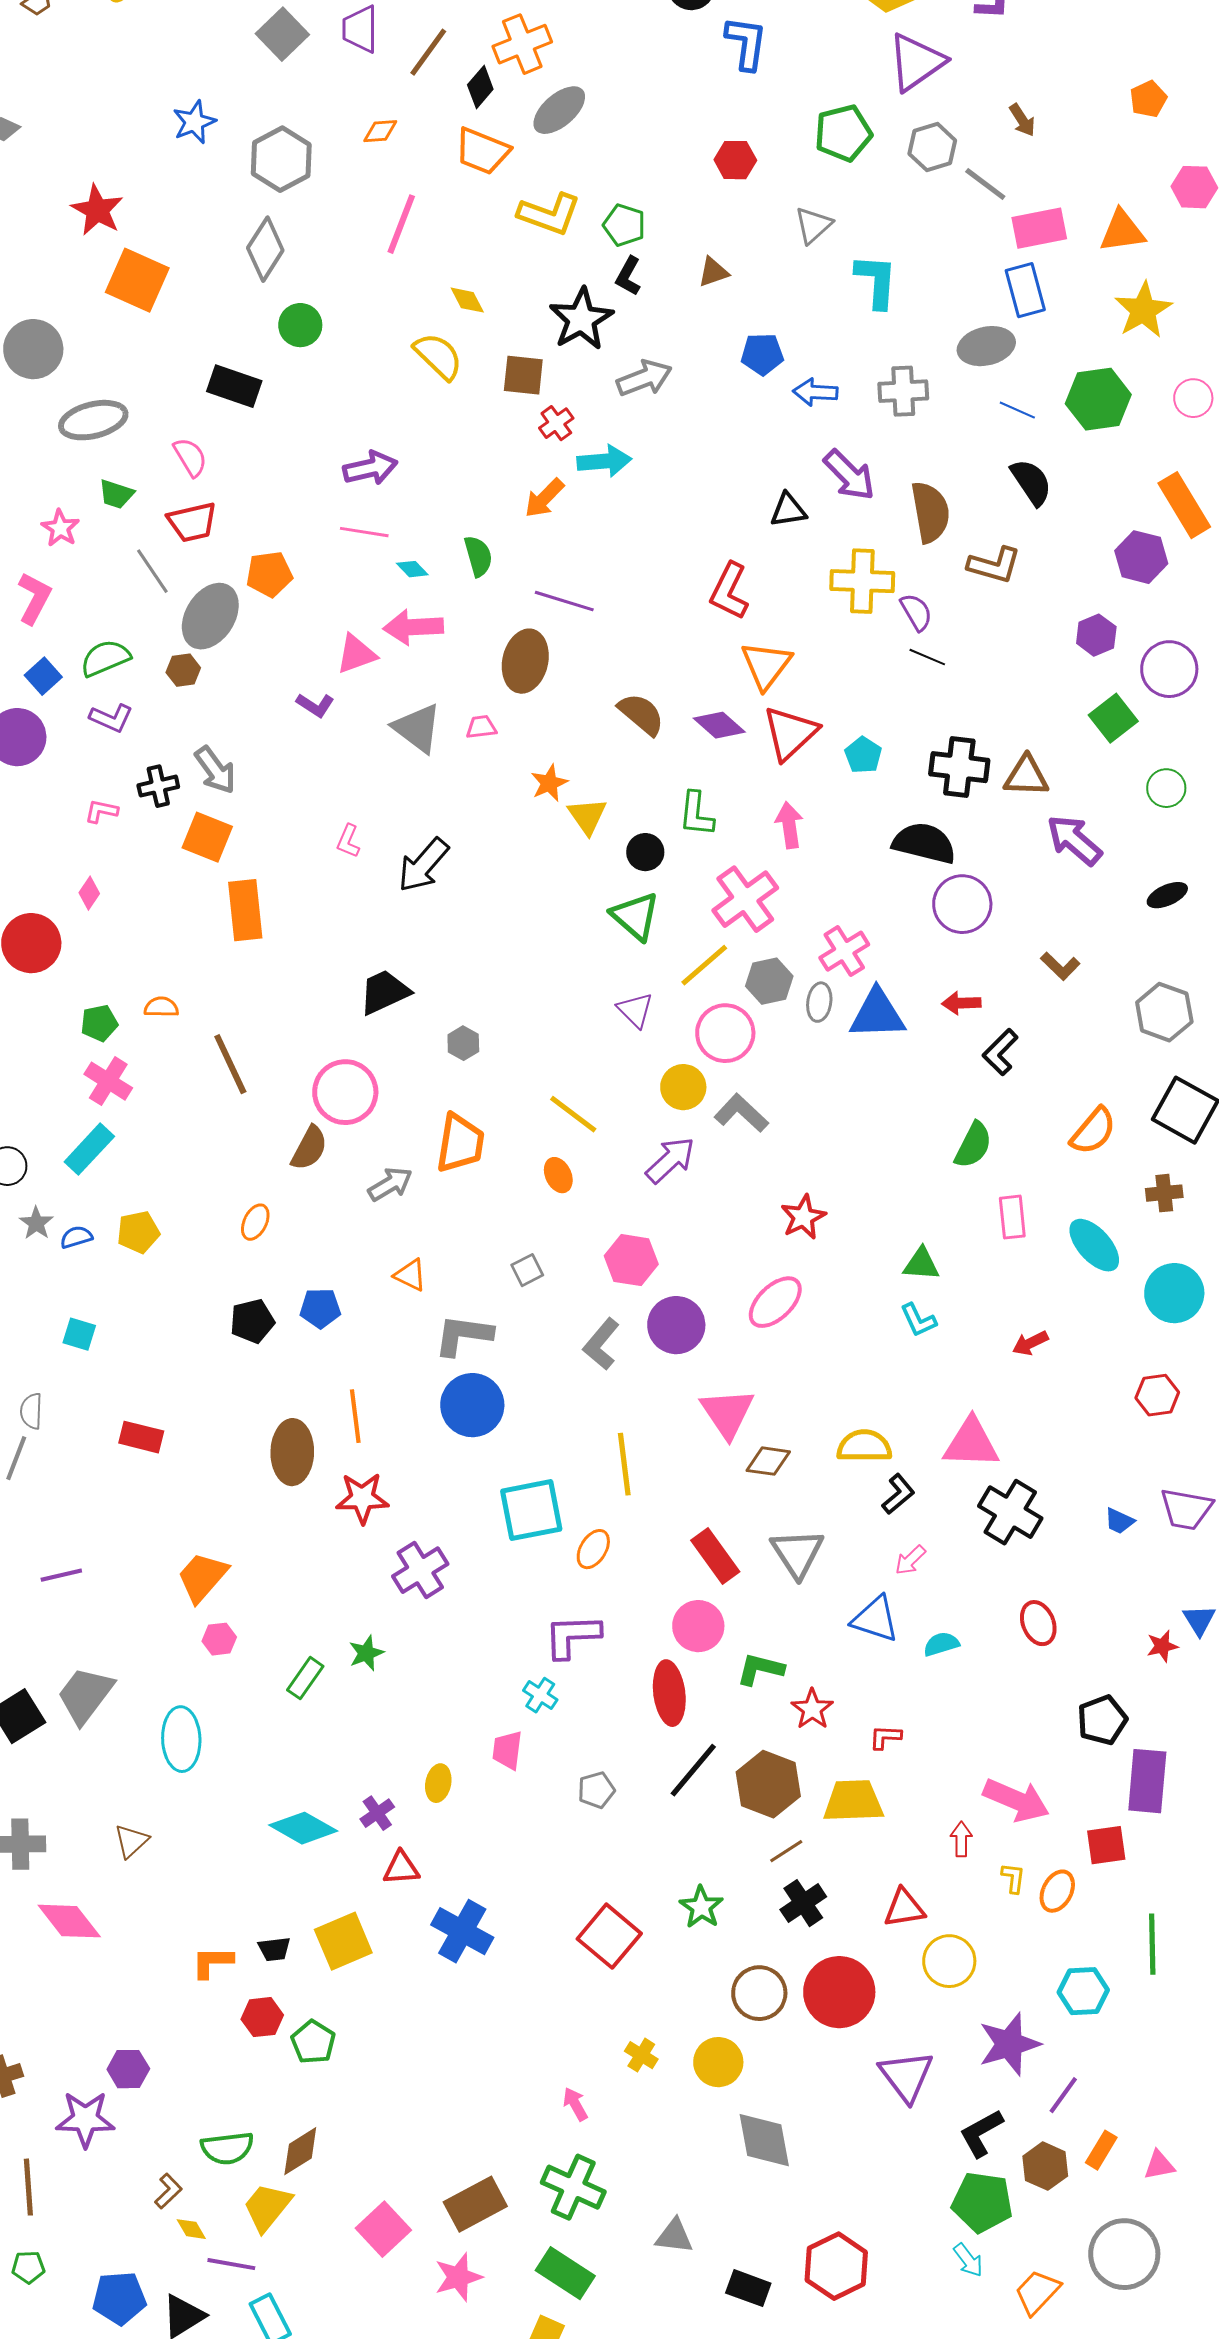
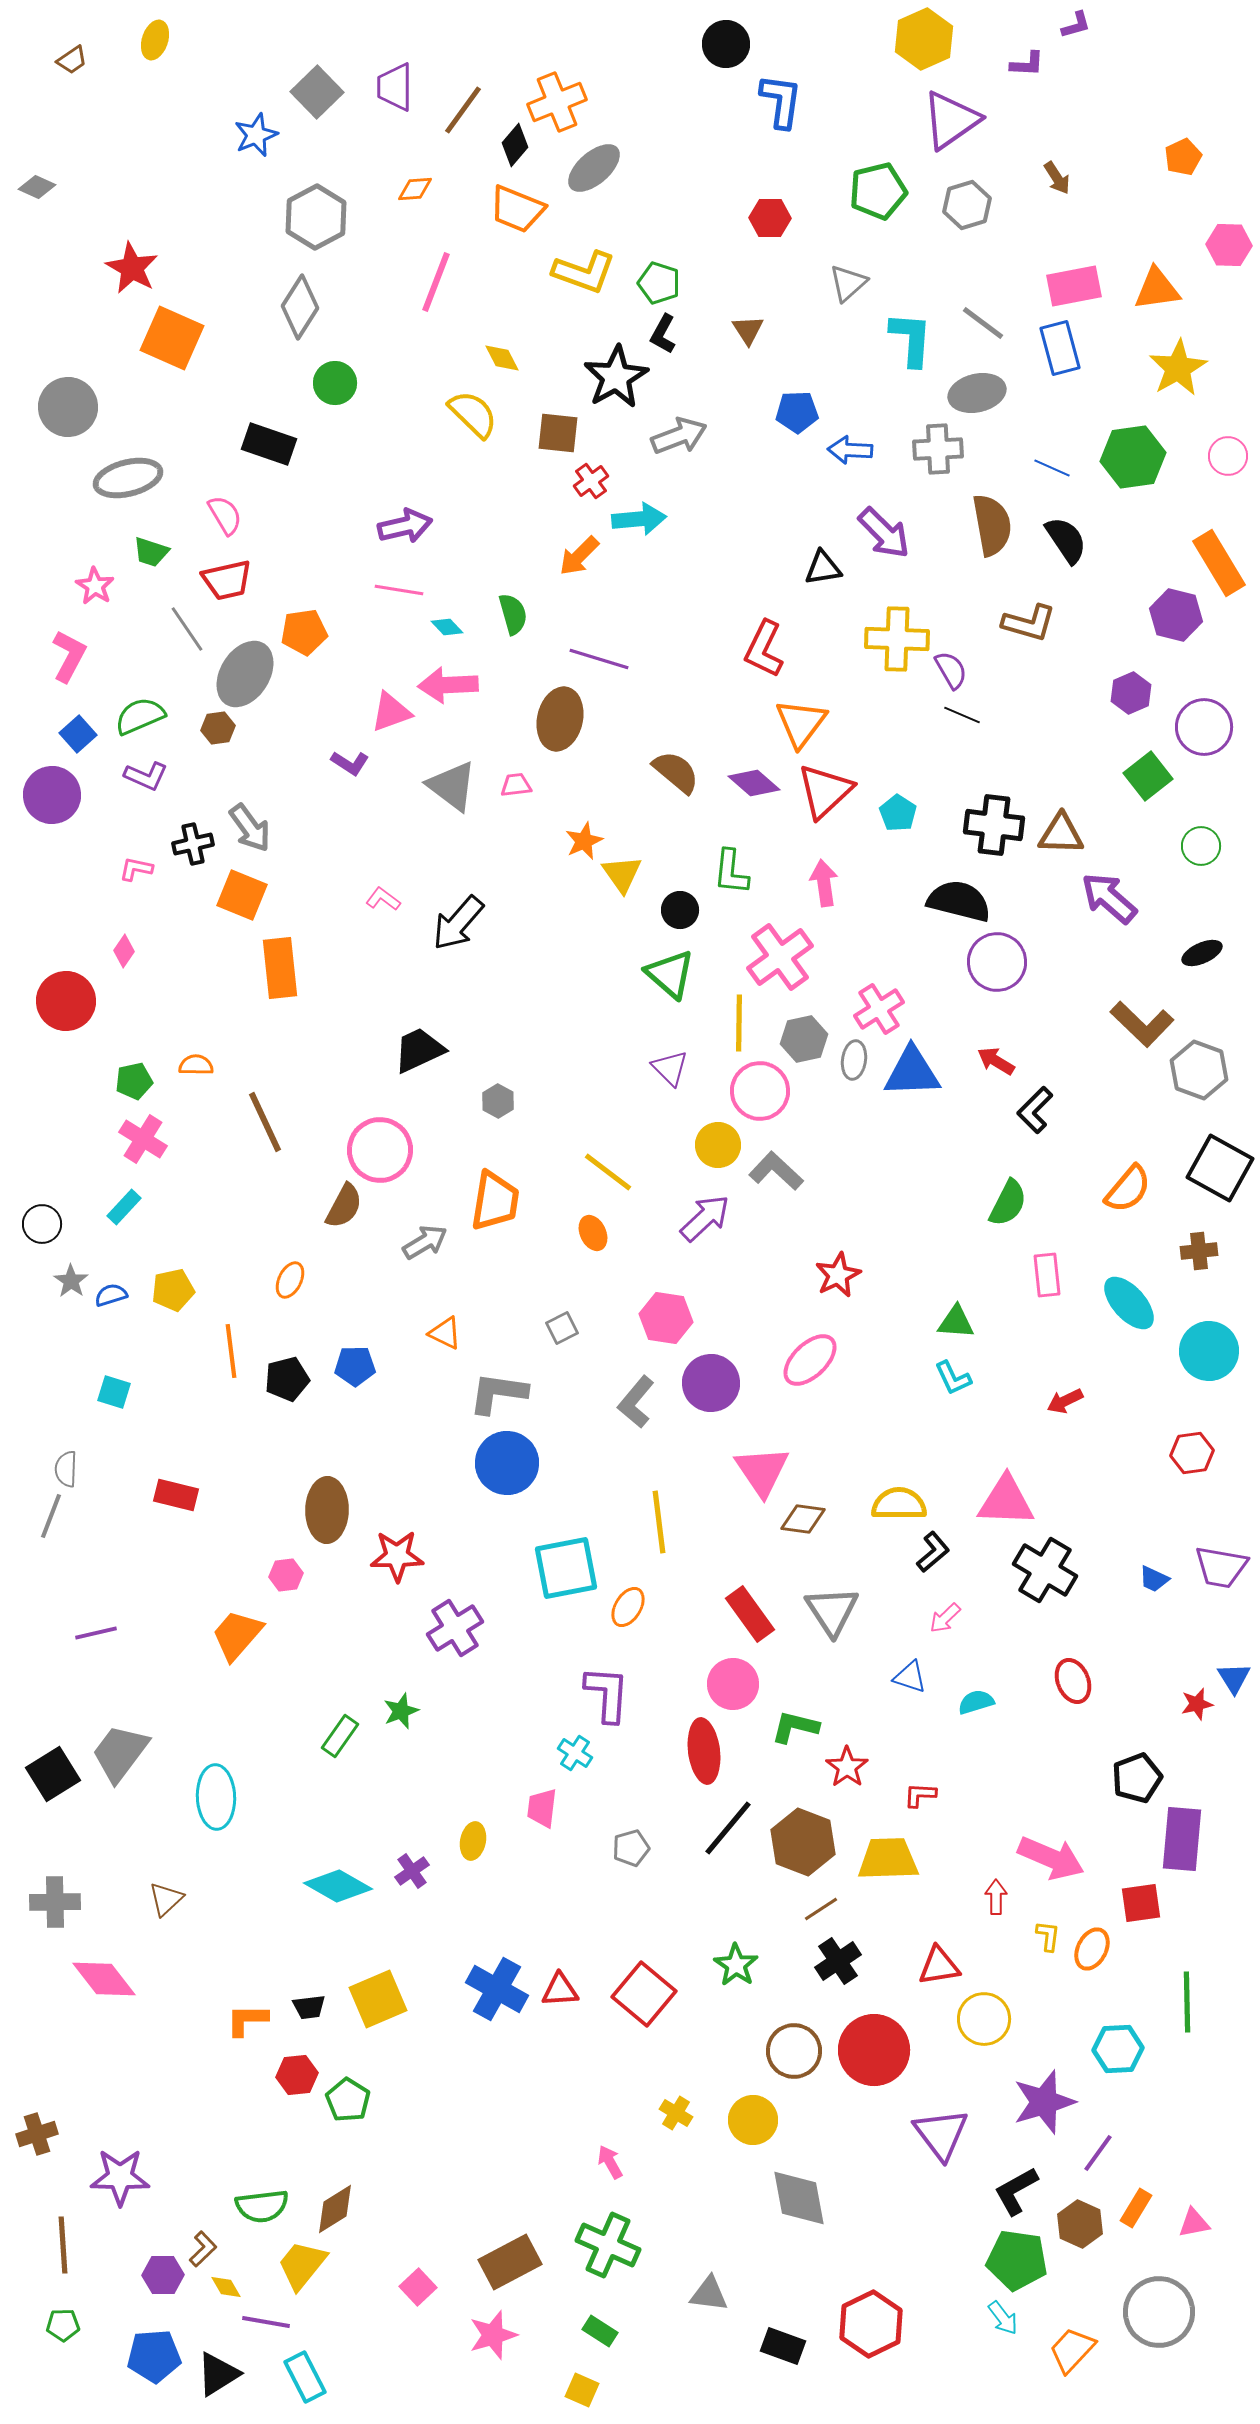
blue star: (194, 122) -> (256, 135), moved
gray line: (985, 184) -> (983, 323), moved
brown triangle: (713, 272) -> (748, 330), turned -44
gray ellipse: (986, 346) -> (977, 393), moved
brown semicircle: (930, 512) -> (992, 525), moved
pink L-shape: (348, 841) -> (383, 899), turned 104
yellow line: (704, 965) -> (739, 1023), turned -48
brown L-shape: (1060, 966) -> (1142, 1024), moved, size x1.6
red arrow: (961, 1003) -> (996, 1061), turned 33
cyan rectangle: (89, 1149) -> (124, 1207), size x0.7
orange line: (355, 1416) -> (231, 1351), moved
blue triangle: (875, 1619) -> (910, 1677), size x0.7
purple L-shape: (572, 1636) -> (607, 1694), turned 96
pink hexagon: (219, 1639) -> (286, 1575), moved
red triangle: (401, 1868) -> (560, 1990), moved
purple hexagon: (128, 2069) -> (163, 2275), moved
pink square: (383, 2229) -> (418, 2287), size x0.7
green rectangle: (565, 2273) -> (600, 2331), size x0.6

